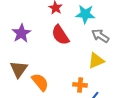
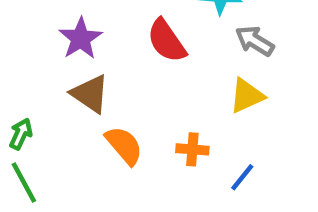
brown triangle: (19, 69) -> (90, 94), moved, turned -30
orange cross: (80, 85) -> (192, 149), moved

